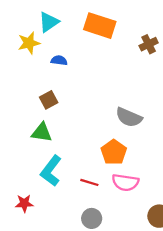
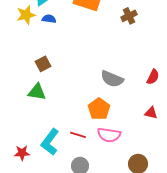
blue semicircle: (59, 60) -> (49, 19), moved
cyan L-shape: (51, 171) -> (50, 142), moved

